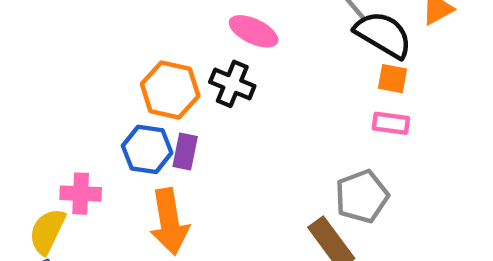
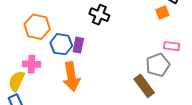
orange square: (393, 79) -> (162, 13), moved, turned -32
orange hexagon: (170, 90) -> (37, 27), moved
pink rectangle: (391, 123) -> (172, 46), moved

